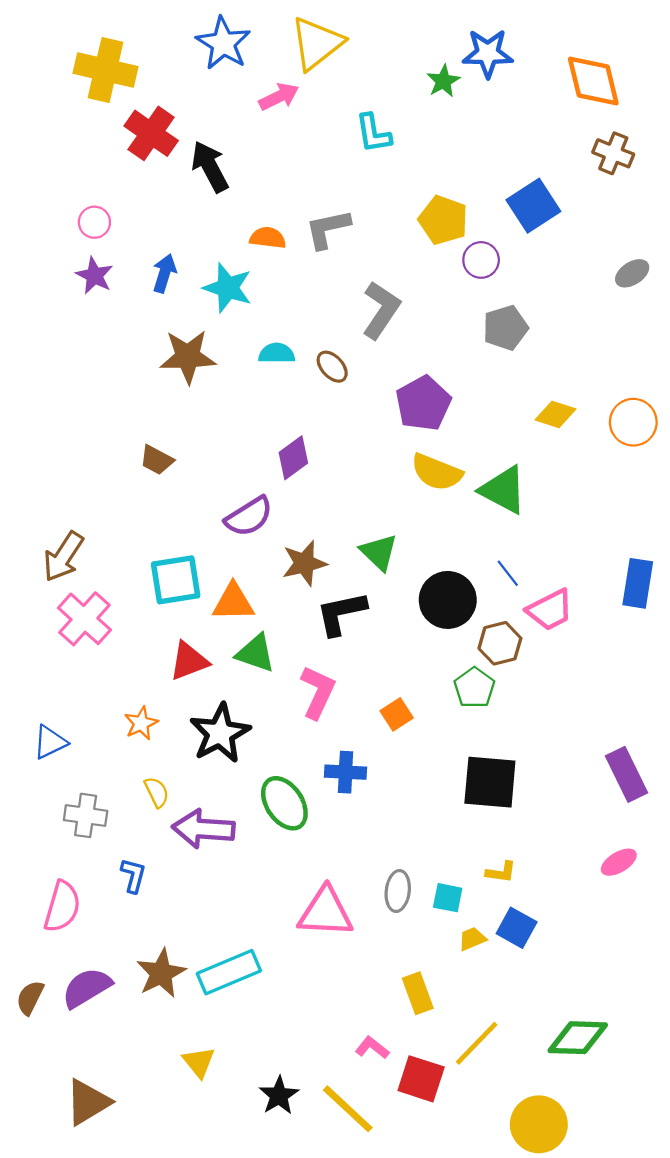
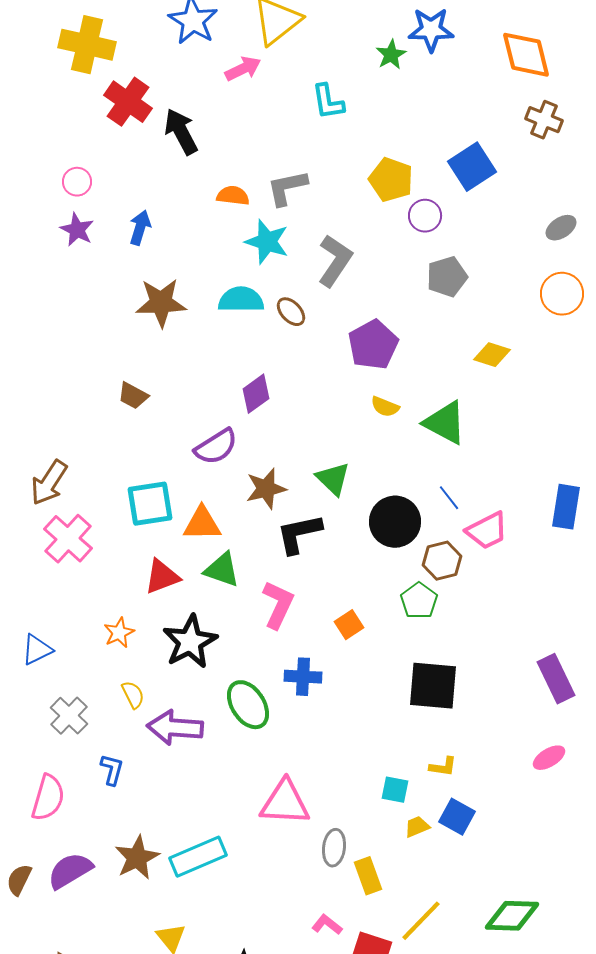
cyan star: (228, 288) -> (267, 242), moved
cyan semicircle: (277, 353) -> (241, 300), size x1.4
orange circle: (633, 422) -> (562, 294), moved
yellow semicircle: (437, 472) -> (385, 407), size x0.6
gray cross: (86, 815) -> (69, 716), turned 36
gray ellipse: (398, 891) -> (334, 848), moved

